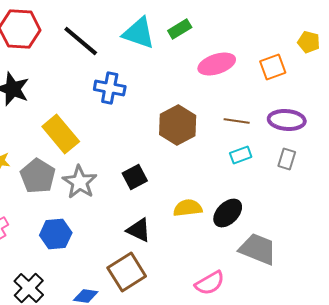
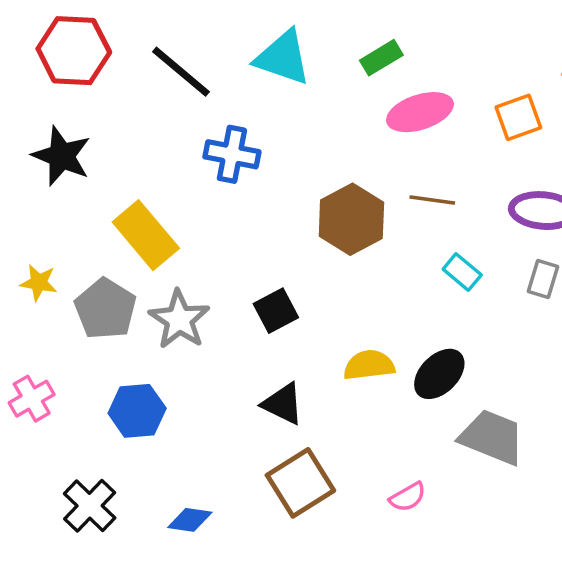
green rectangle: (180, 29) -> (381, 58), moved
brown line: (237, 121) -> (432, 200), moved
cyan rectangle: (241, 155) -> (462, 272), turned 60
brown square: (127, 272) -> (300, 483), moved
pink semicircle: (210, 283) -> (408, 497), size x0.7

